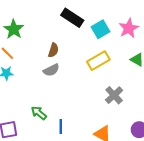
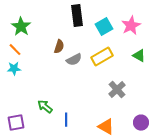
black rectangle: (72, 18) -> (77, 16), turned 50
gray semicircle: (51, 70) -> (74, 60), moved

